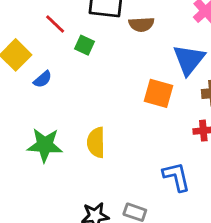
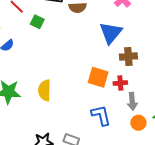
orange square: (158, 93) -> (98, 77), moved

